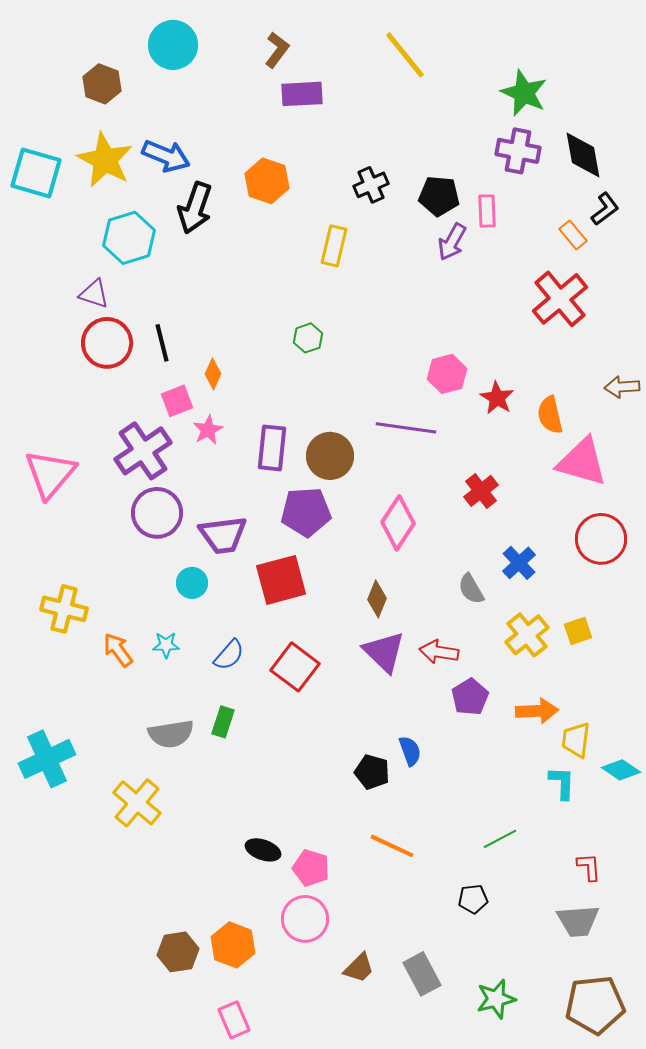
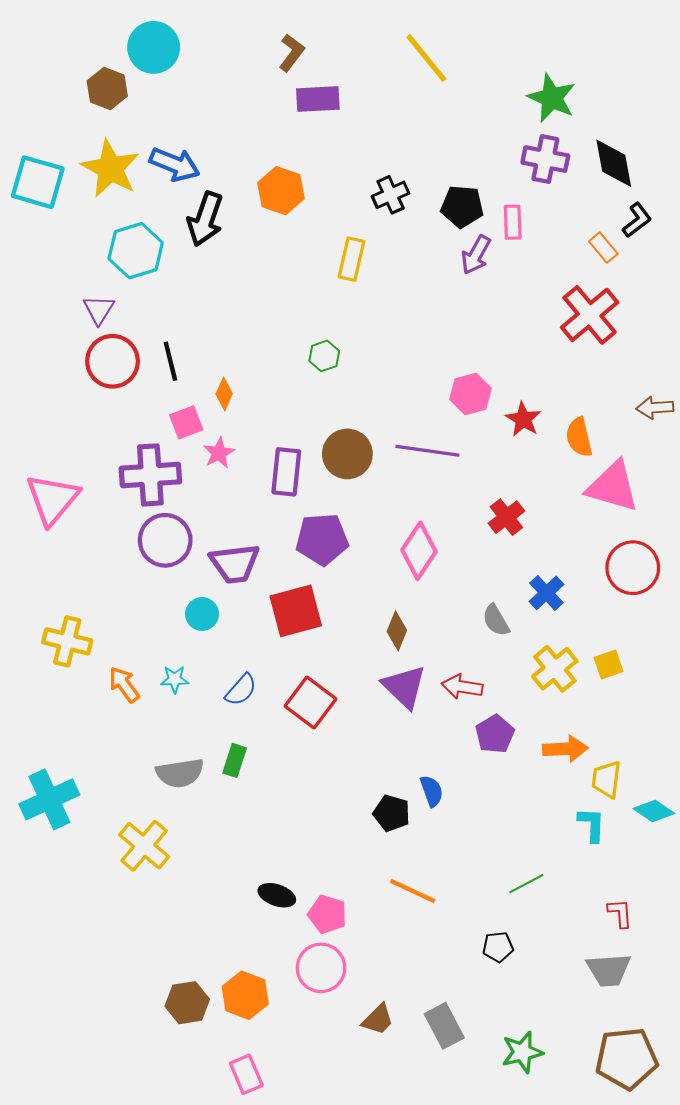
cyan circle: (173, 45) -> (154, 47), moved
purple triangle: (94, 294) -> (99, 310), turned 44
purple cross: (143, 451) -> (150, 475), turned 30
brown circle: (330, 456) -> (347, 454), moved

